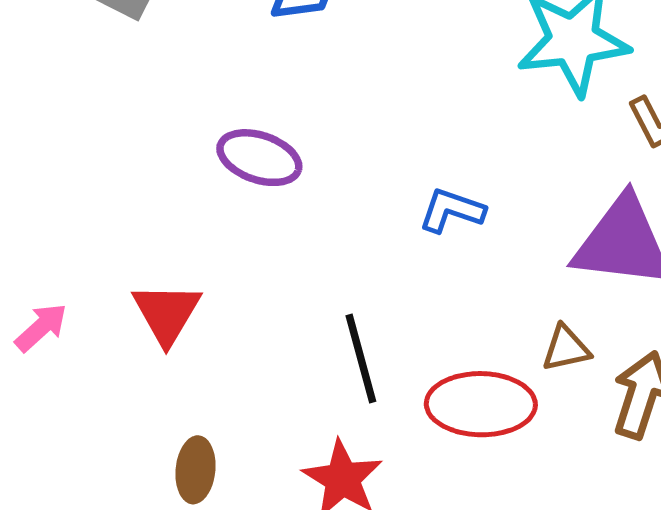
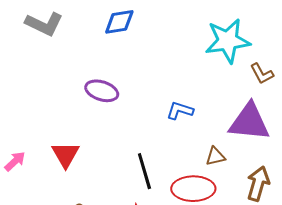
brown triangle: (566, 348) -> (215, 156), moved

